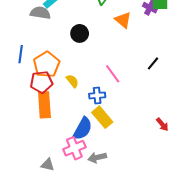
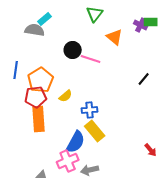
pink line: (113, 74) -> (91, 59), moved, turned -36
yellow semicircle: (72, 81) -> (66, 96), turned 88
red arrow: (162, 124) -> (151, 150), moved

